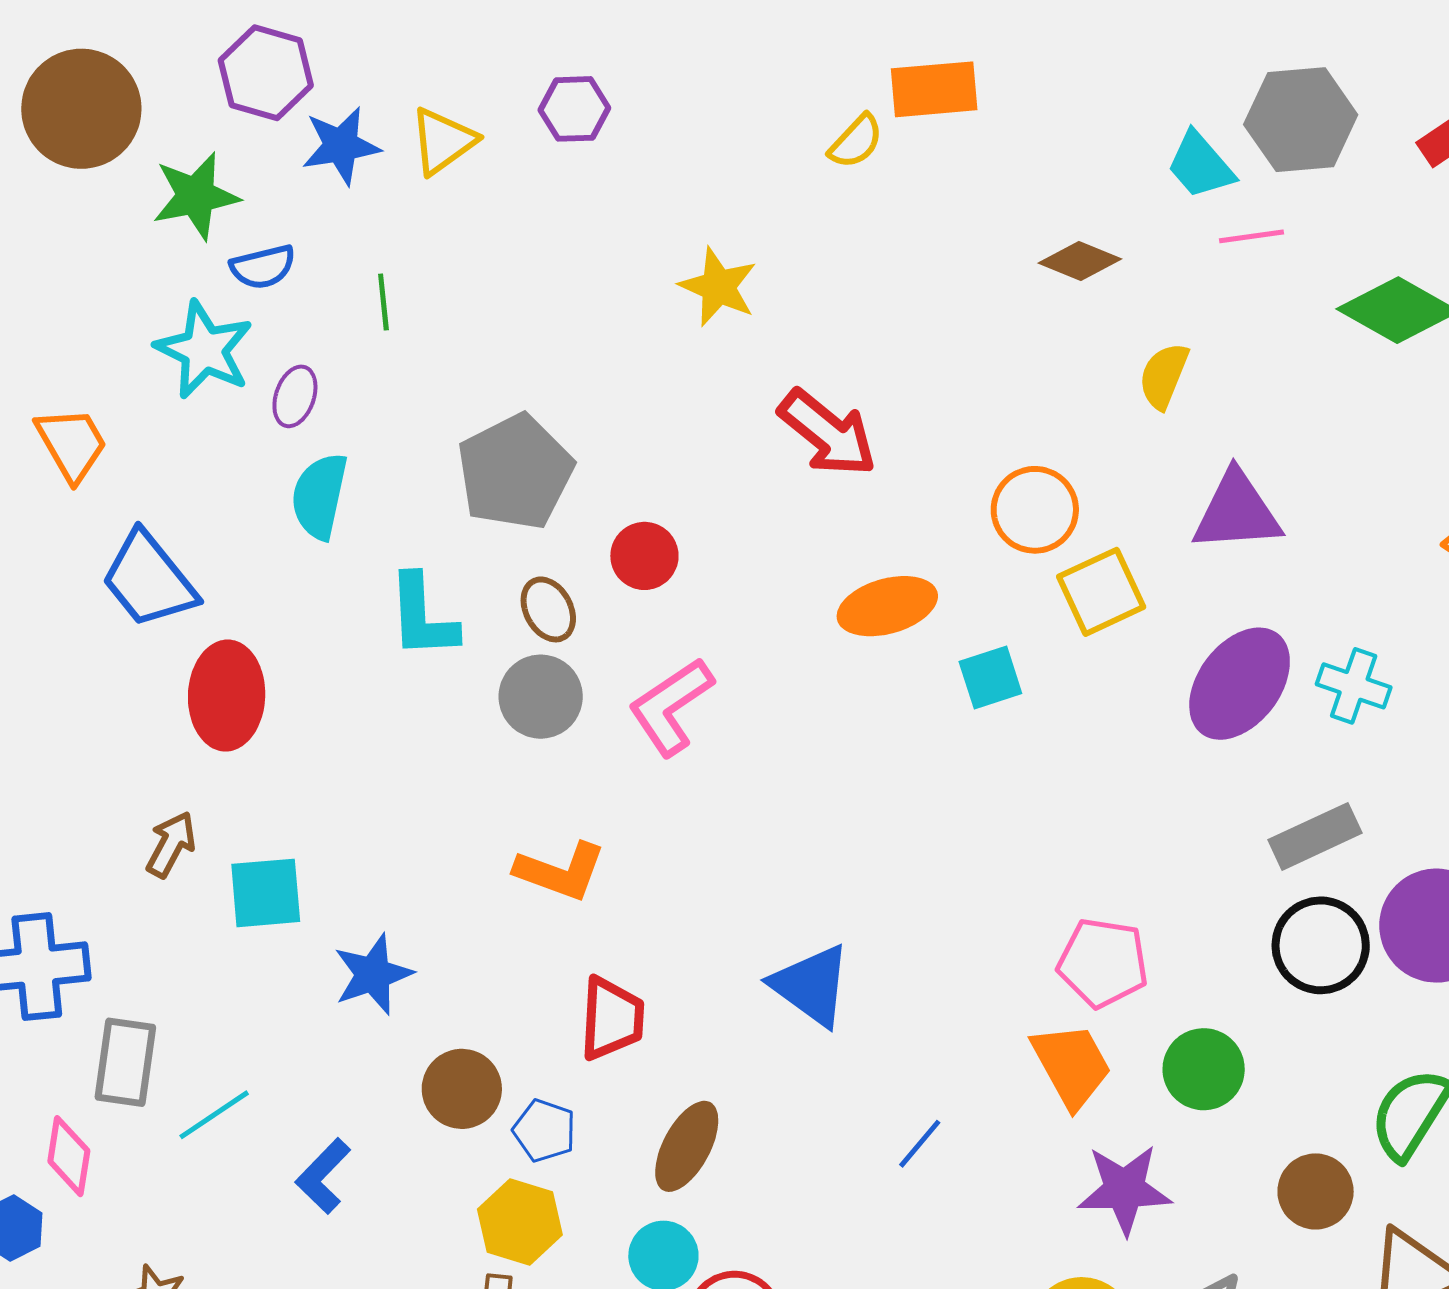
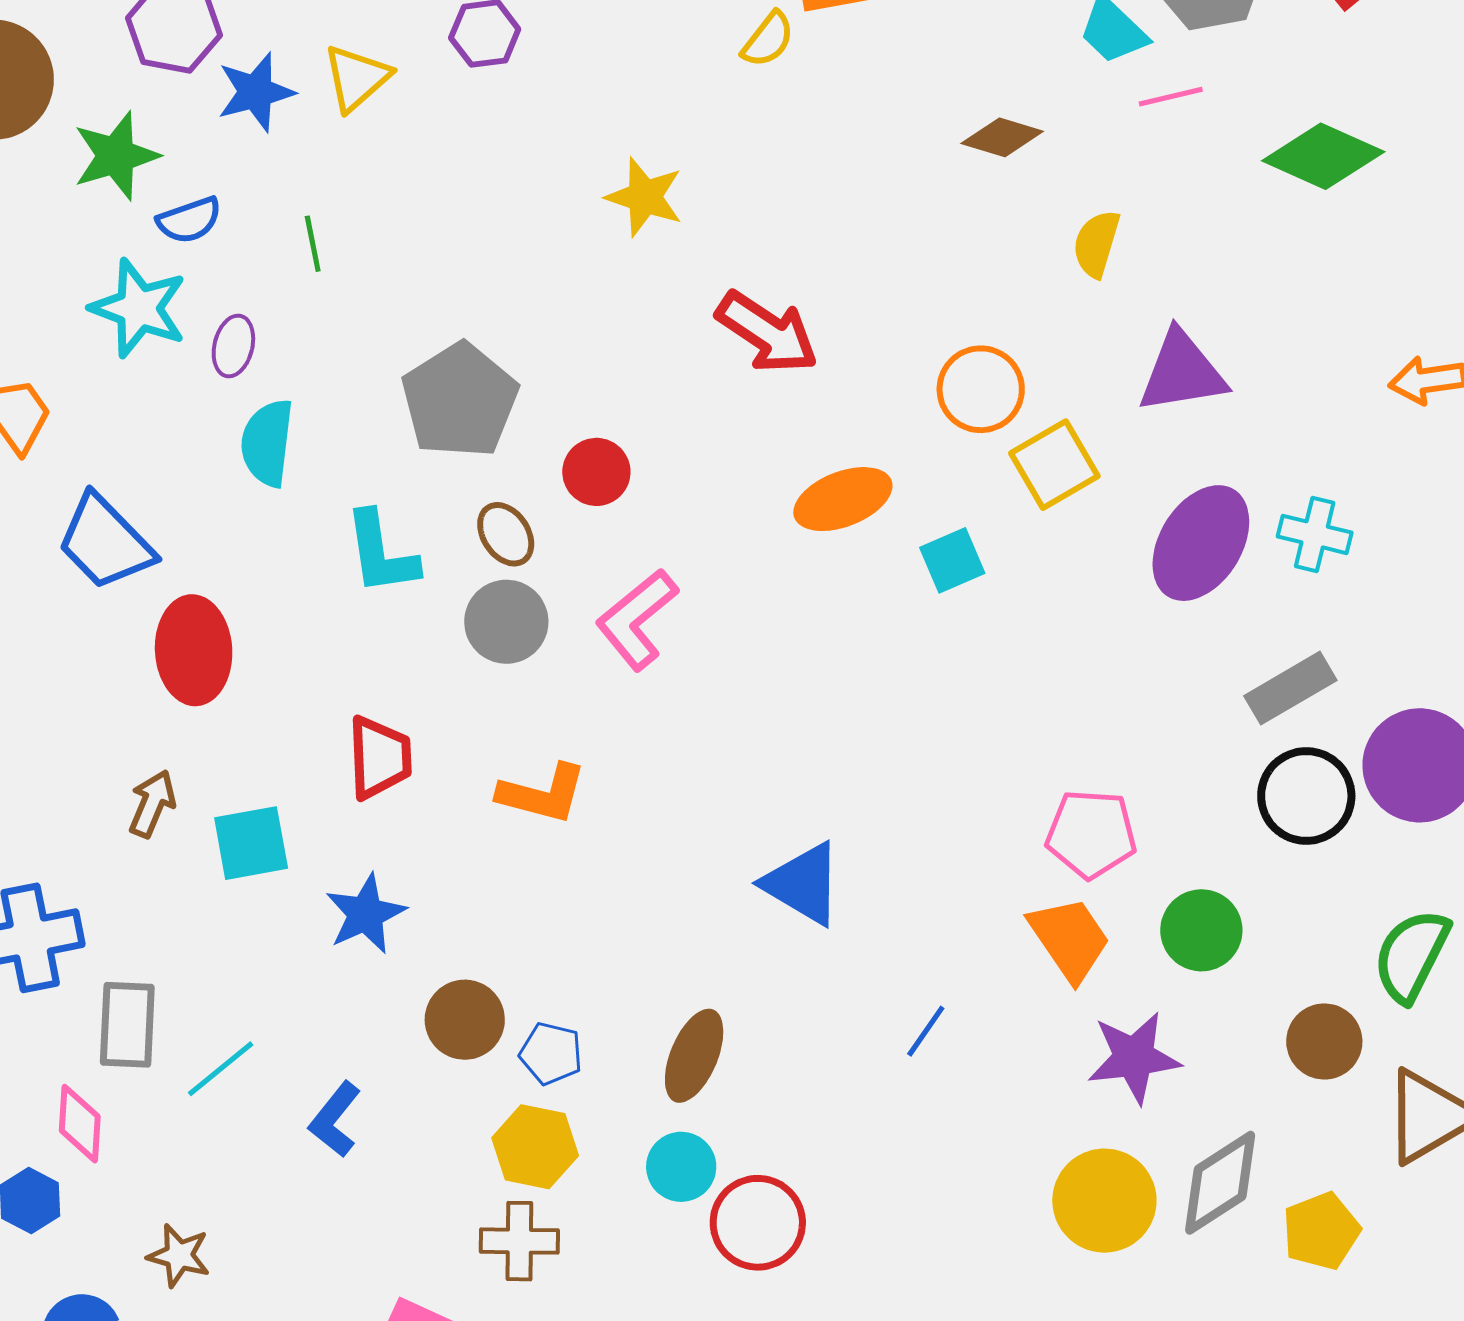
red trapezoid: (612, 1019) -> (379, 757), moved

